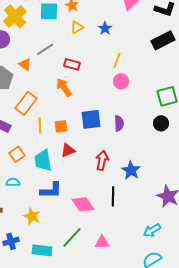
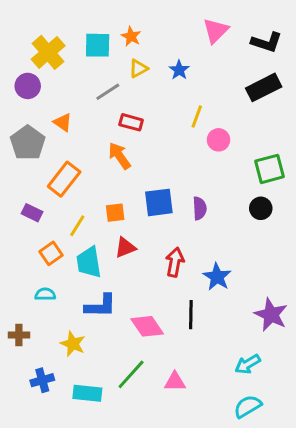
gray line: (45, 49) -> (108, 92), moved
pink circle: (121, 81) -> (219, 140), moved
yellow line: (40, 125) -> (77, 226), moved, turned 35

